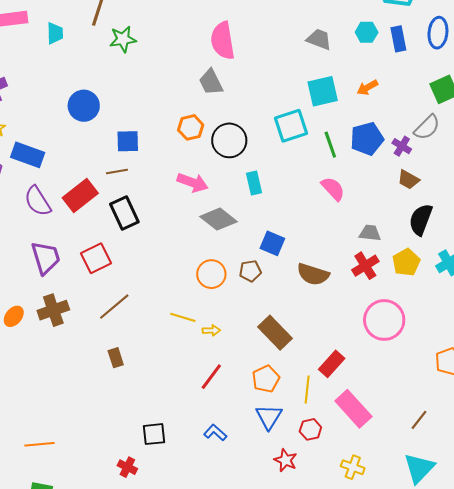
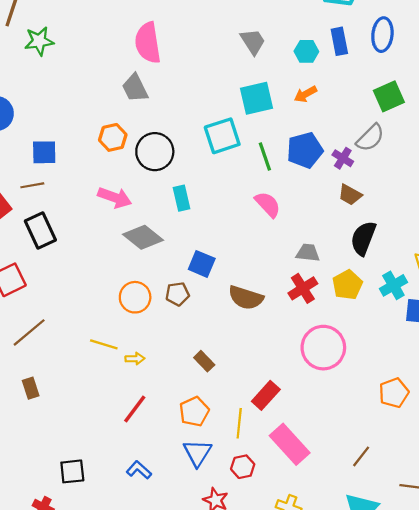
cyan hexagon: (367, 32) -> (306, 51), moved
gray trapezoid: (319, 39) -> (253, 42), turned 36
brown rectangle: (275, 333) -> (204, 361), size x0.6

